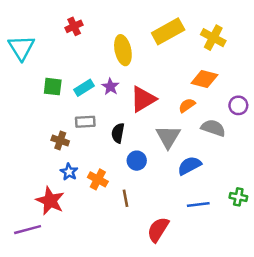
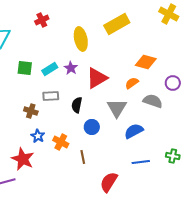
yellow cross: (213, 38) -> (169, 14), moved

